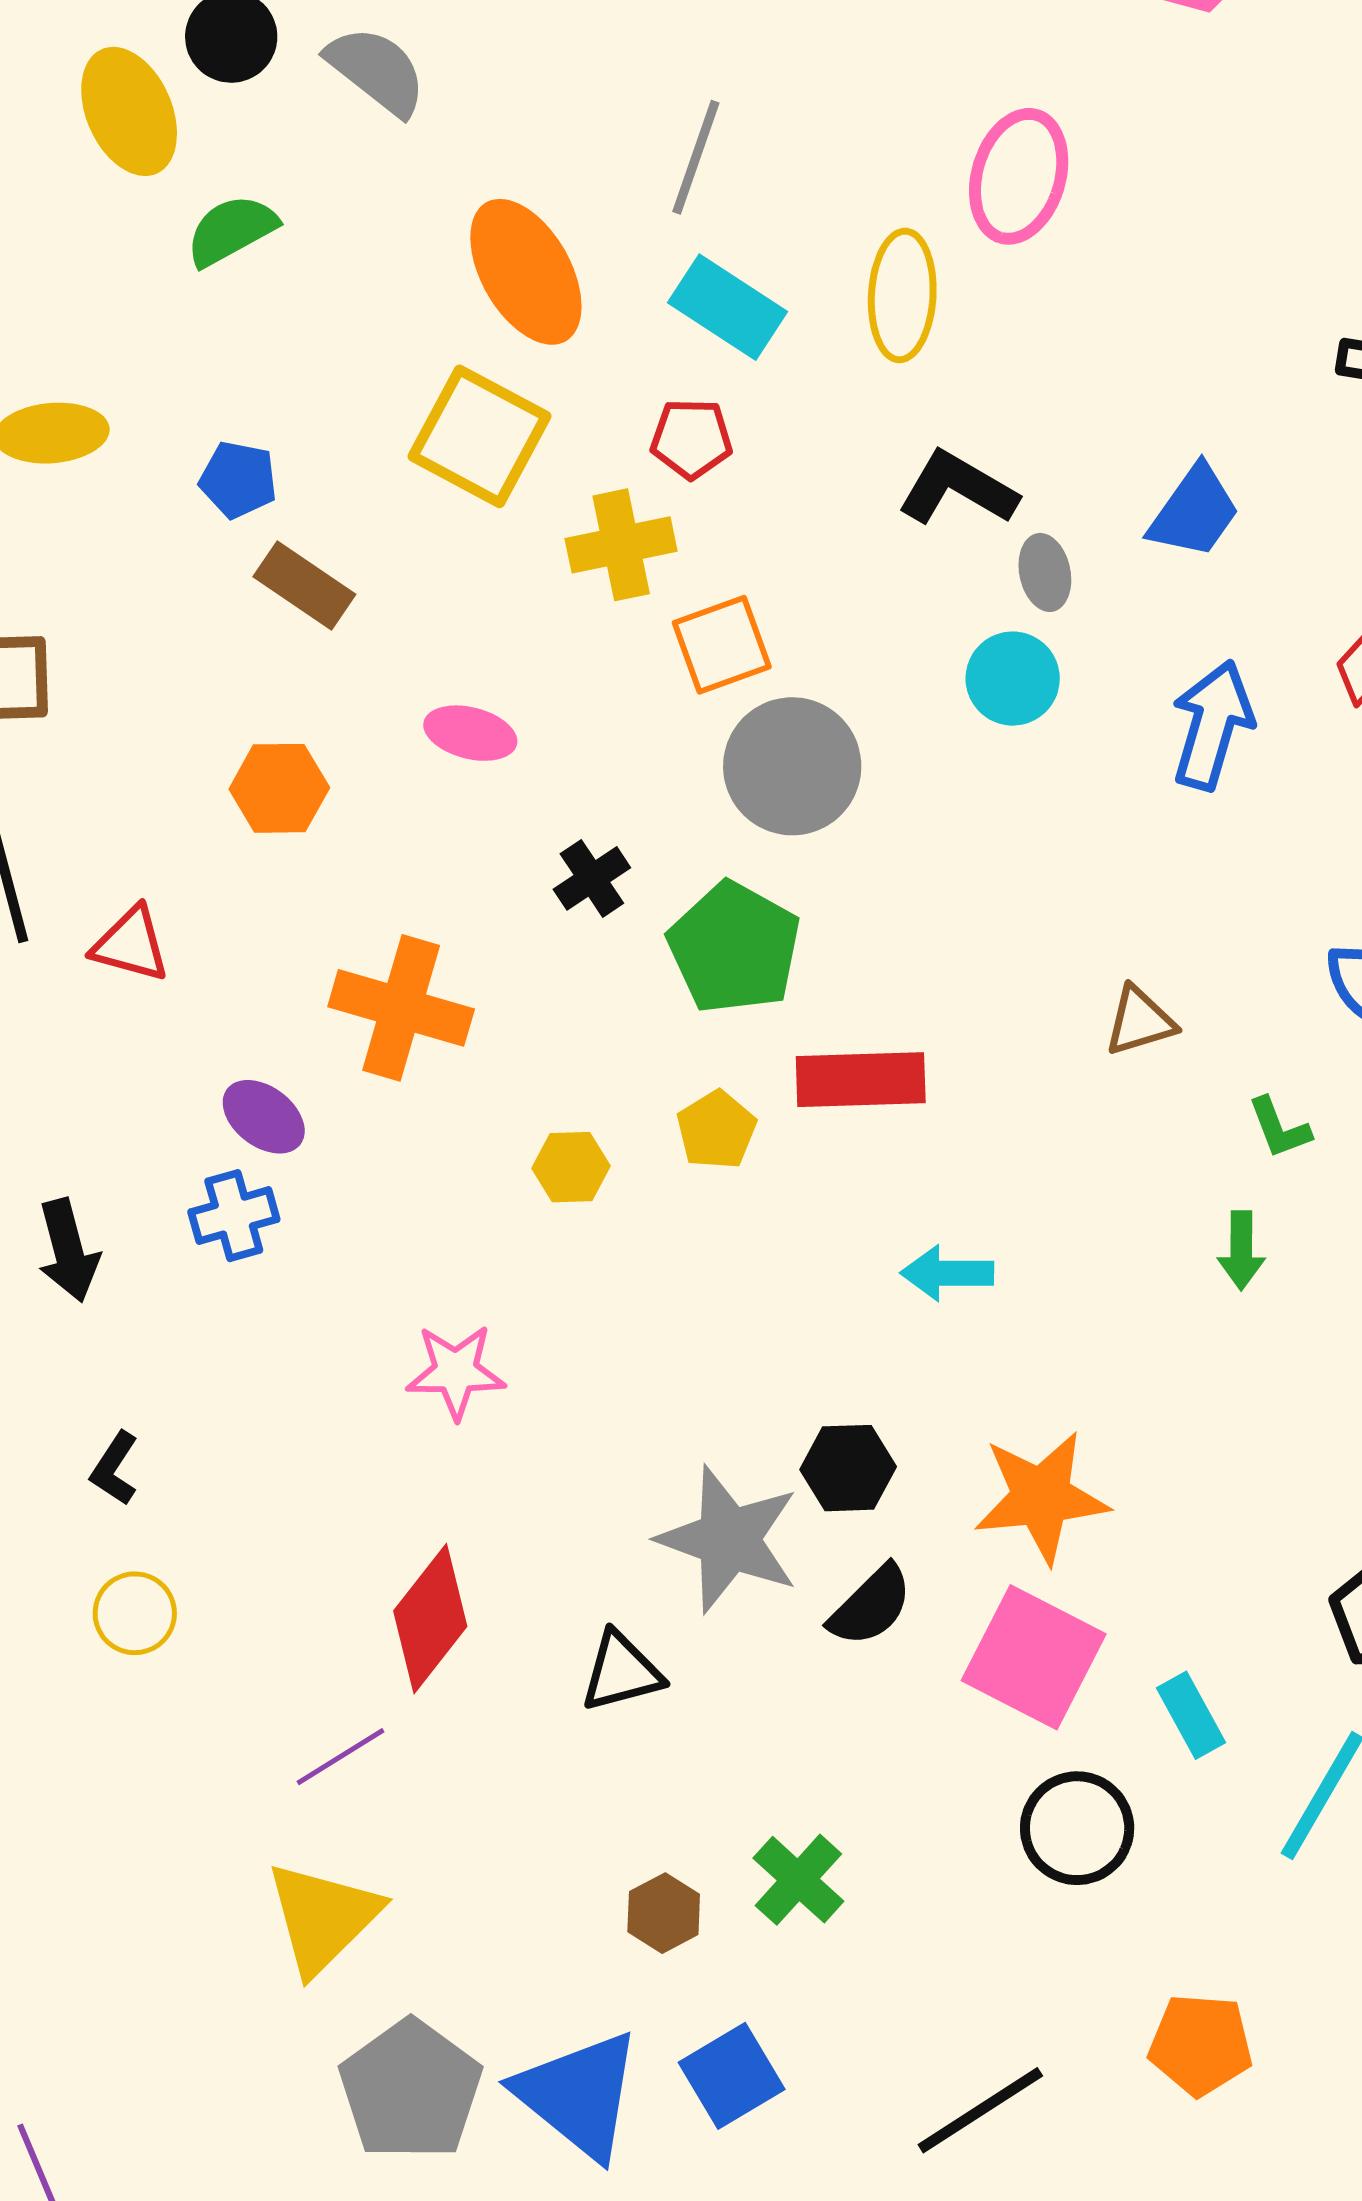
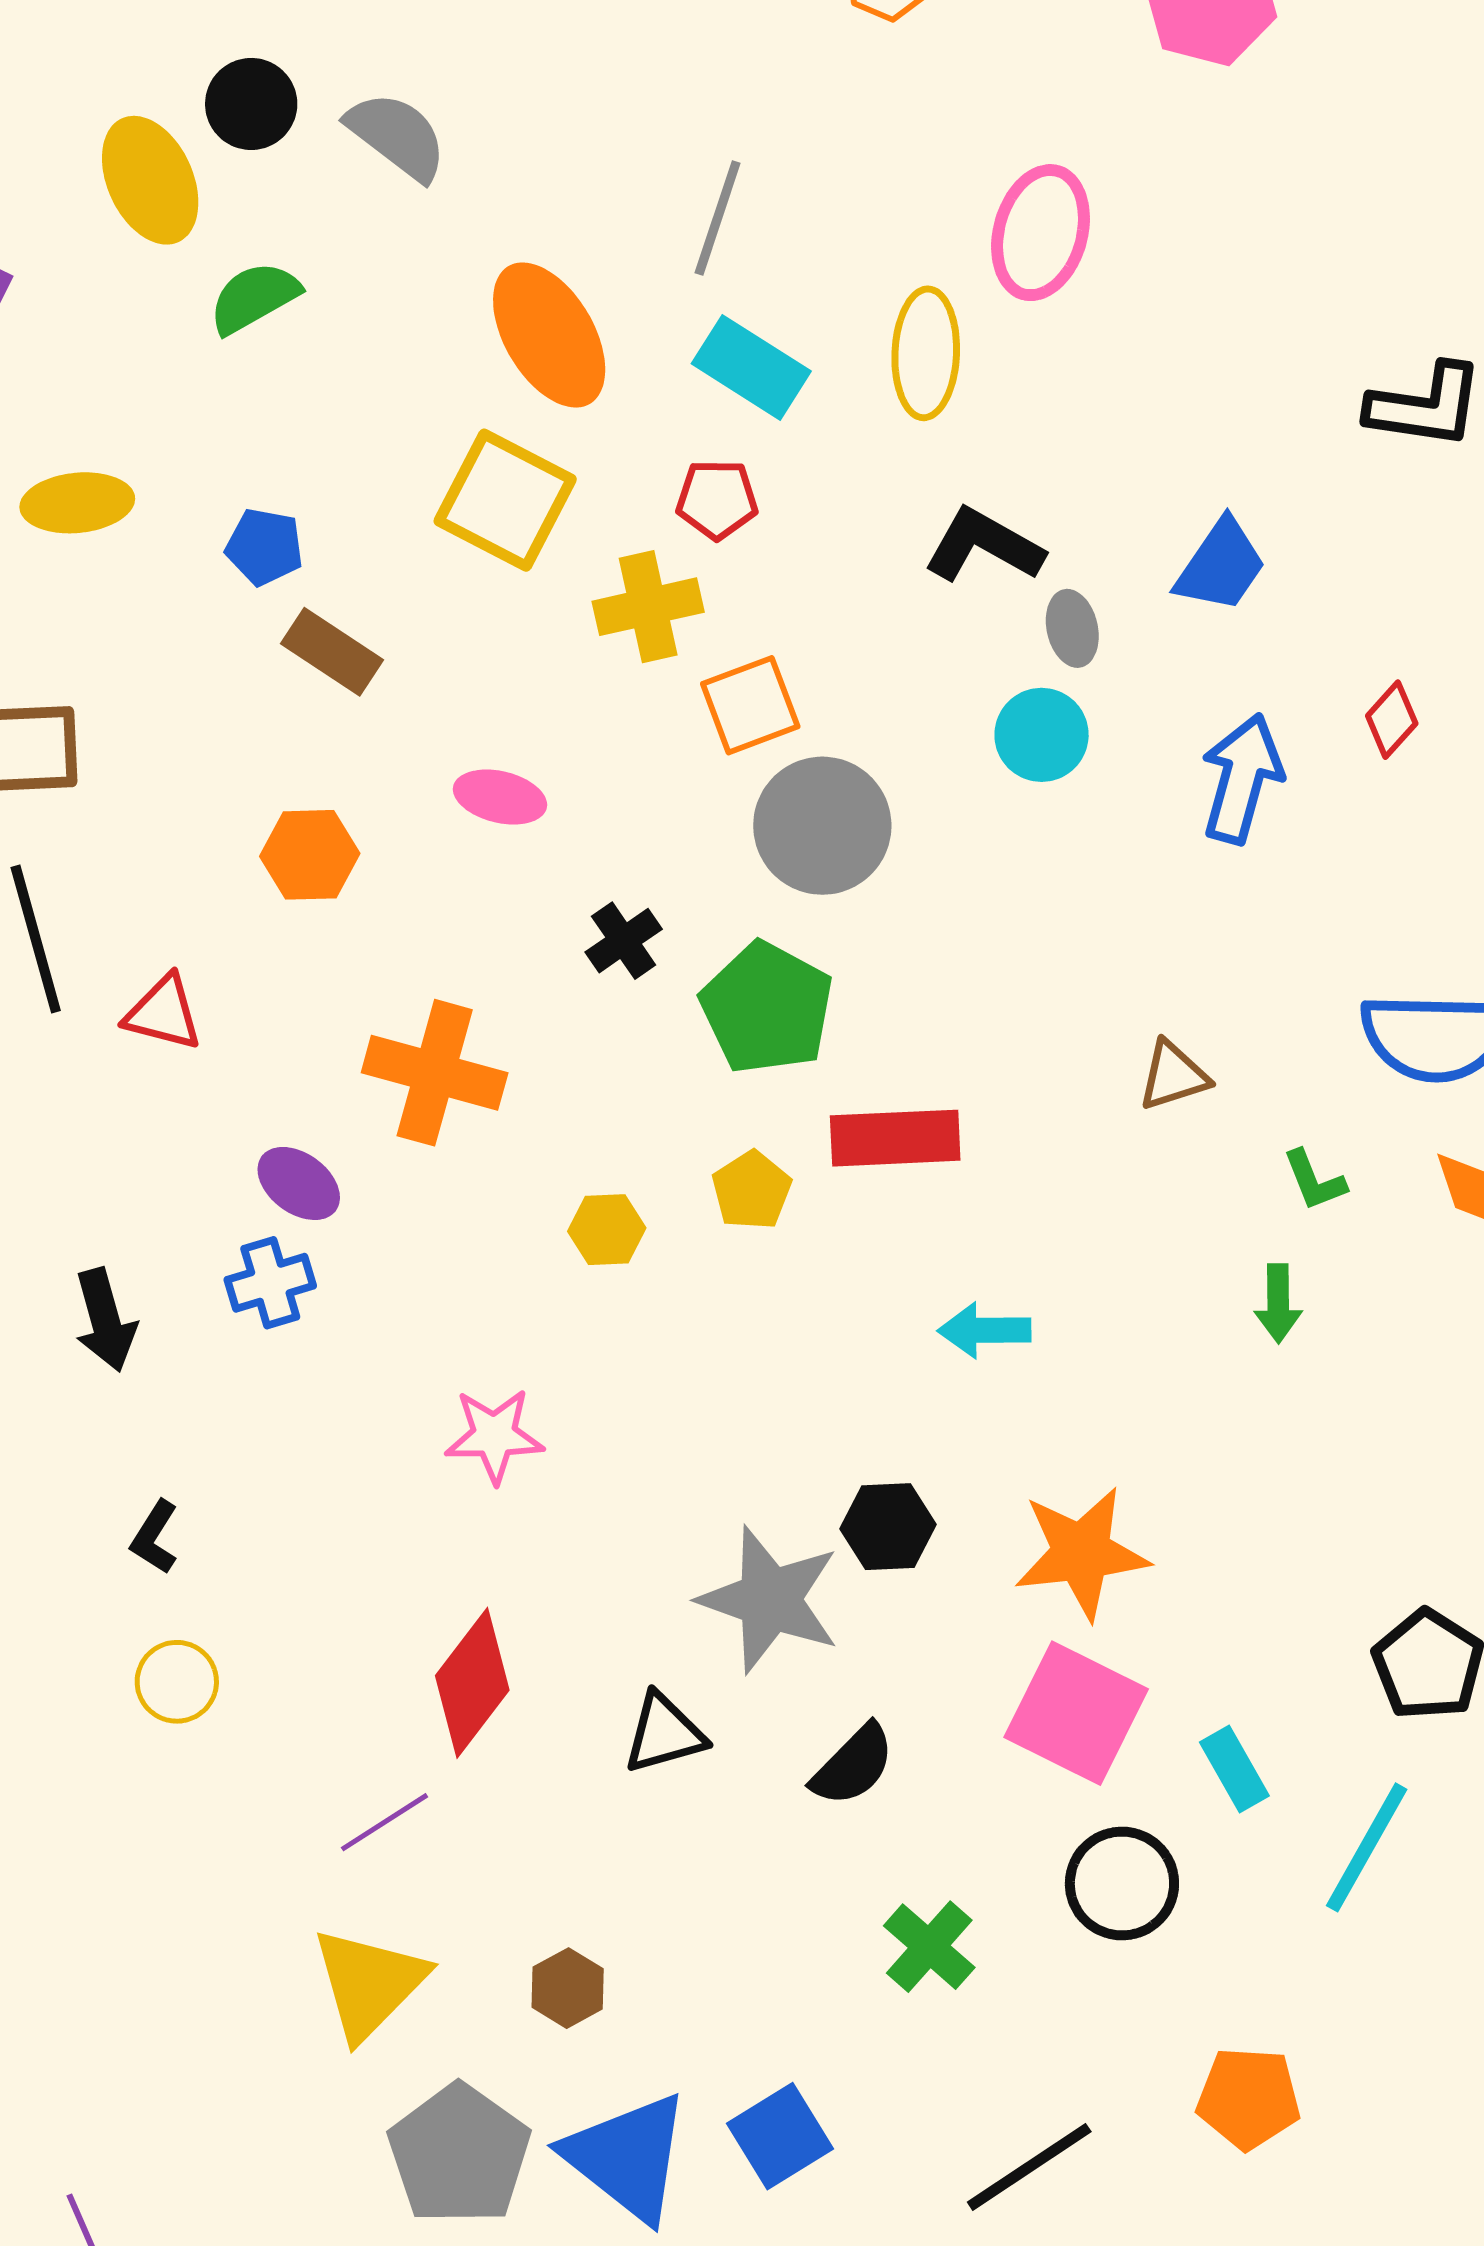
black semicircle: (871, 1606) -> (853, 1765), moved
green cross: (798, 1880) -> (929, 1947), moved
brown hexagon: (664, 1913) -> (568, 1988), moved

